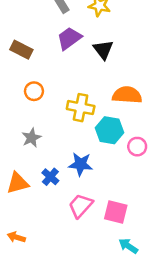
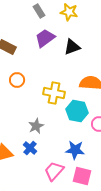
black triangle: (103, 50) -> (72, 47), turned 48
gray star: (31, 138) -> (36, 126), moved
blue star: (81, 164) -> (75, 150), moved

